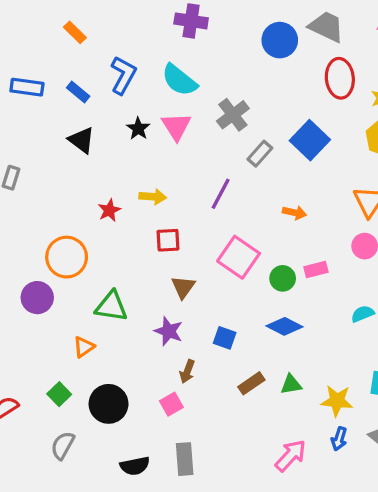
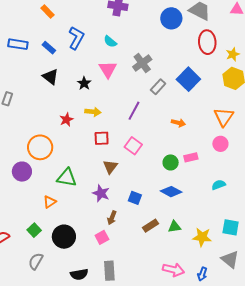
cyan semicircle: (179, 80) -> (110, 42), size x0.6
black star: (138, 129) -> (84, 83), moved
pink square: (239, 257) -> (133, 146), moved, size x0.7
blue arrow: (339, 439) -> (202, 274), moved
pink arrow: (291, 456) -> (173, 270), turned 60

